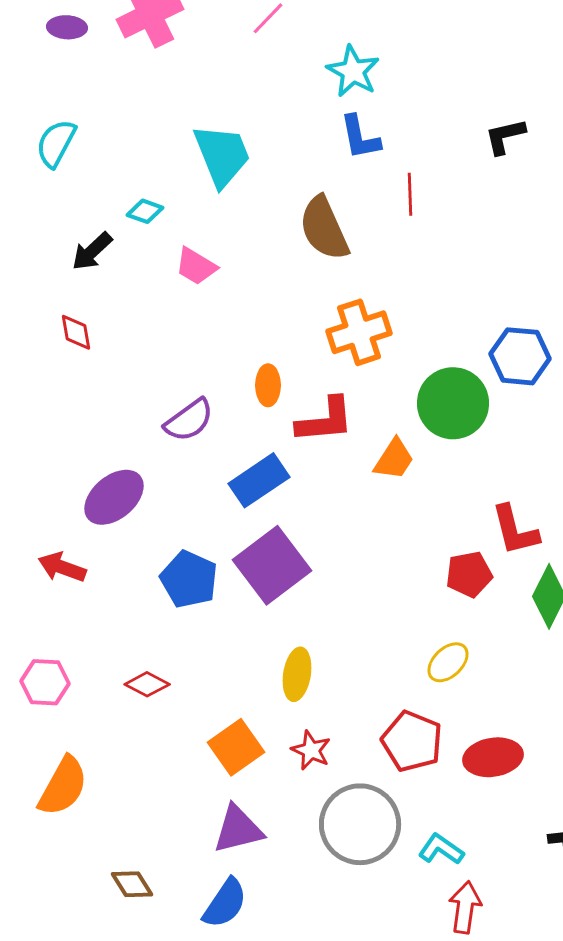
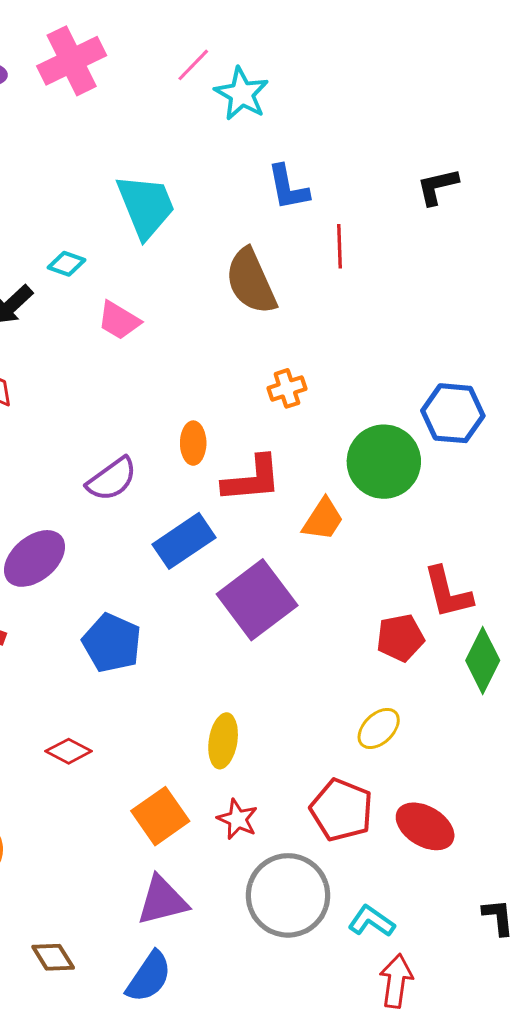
cyan star: (353, 71) -> (242, 94), moved
orange cross: (359, 332) -> (287, 388), size x0.6
purple square: (272, 565) -> (257, 600), moved
red ellipse: (493, 757) -> (425, 826), turned 40

